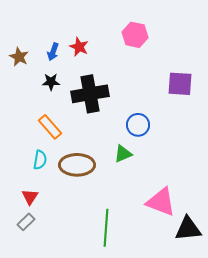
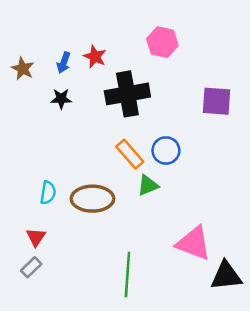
black cross: (90, 94) -> (127, 94), moved
orange rectangle: (50, 127) -> (130, 154), moved

